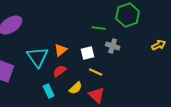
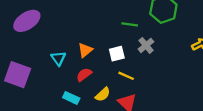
gray cross: (113, 46) -> (146, 45), turned 32
cyan triangle: (38, 57) -> (58, 58), size x0.6
cyan rectangle: (49, 91) -> (71, 98), turned -40

